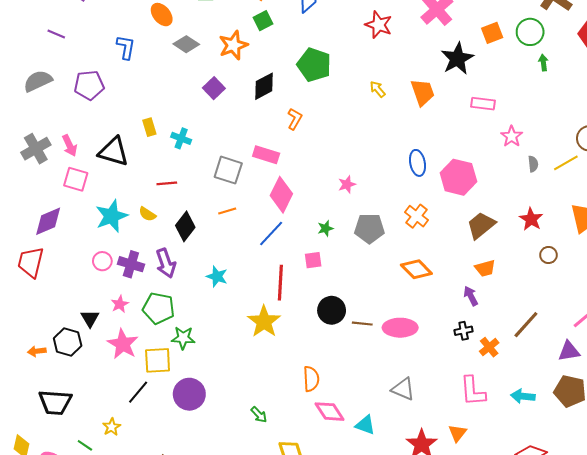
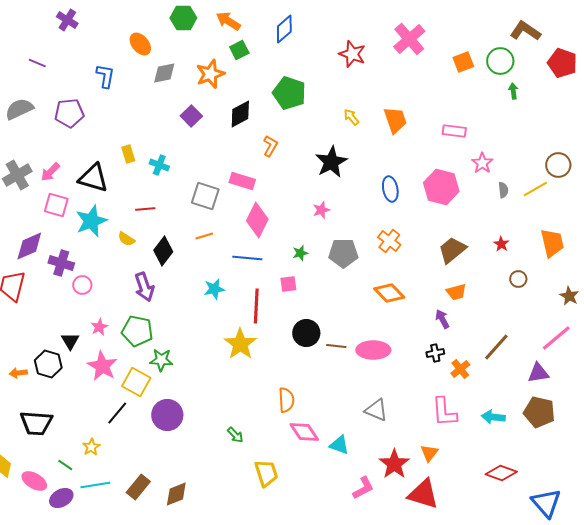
gray diamond: (186, 44) -> (164, 73), turned -45
black star: (457, 59) -> (331, 162), moved
pink arrow: (70, 146) -> (50, 172), turned 70
pink hexagon: (458, 177) -> (441, 187), moved
cyan star: (112, 216) -> (91, 221), moved
red star: (531, 219) -> (501, 244), size x0.7
blue line: (271, 234) -> (247, 258), turned 52
purple cross: (131, 264) -> (61, 263), moved
cyan star: (217, 276) -> (214, 289), moved, turned -30
yellow square: (158, 360) -> (136, 382), turned 32

